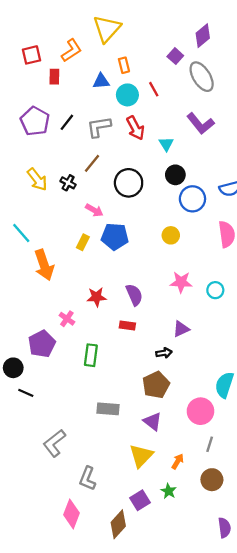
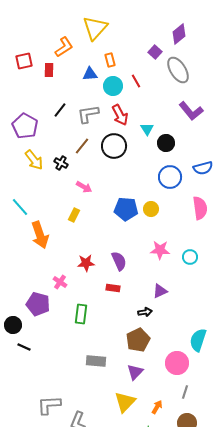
red square: (32, 55) -> (24, 61), moved
purple pentagon: (35, 121) -> (25, 126), moved
purple L-shape: (200, 123) -> (191, 111), moved
black circle: (175, 175) -> (166, 143), moved
black circle: (129, 183) -> (114, 146), moved
blue pentagon: (115, 236) -> (126, 209), moved
purple pentagon: (42, 344) -> (38, 304), turned -30
purple triangle: (153, 421) -> (135, 372), turned 36
gray L-shape: (54, 443) -> (49, 405), moved, turned 35

